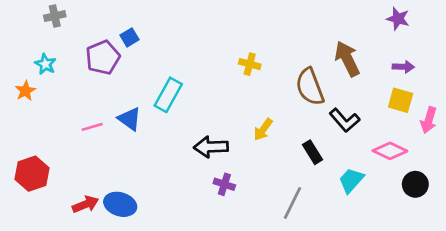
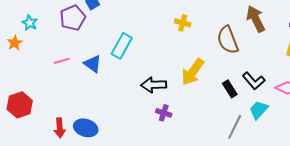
black L-shape: (345, 120) -> (254, 81), moved
pink line: (92, 127) -> (62, 61), moved
yellow arrow: (263, 130) -> (193, 72), size x1.6
gray line: (292, 203) -> (235, 127), moved
red arrow: (85, 204) -> (60, 128), turned 108

